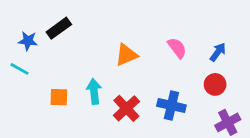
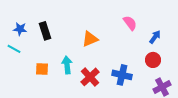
black rectangle: (59, 28) -> (45, 31), moved, turned -72
pink semicircle: (177, 48) -> (130, 23), moved

